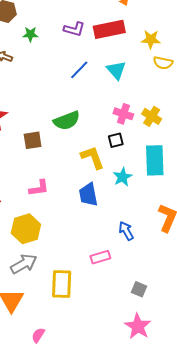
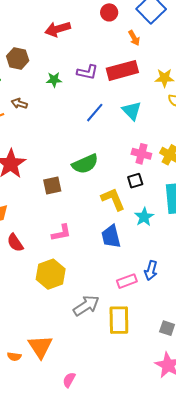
green star: (30, 34) -> (54, 80), moved
blue arrow: (126, 231) -> (151, 271), turned -132
pink rectangle: (100, 257) -> (127, 281), moved
gray arrow: (24, 264) -> (86, 306), moved
yellow rectangle: (62, 284) -> (119, 320), moved

